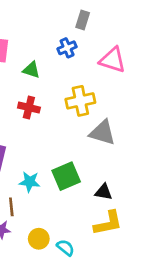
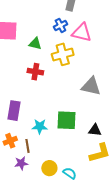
pink triangle: (113, 60) -> (82, 33), moved
yellow cross: (80, 101) -> (63, 54), moved
green square: (66, 176) -> (66, 120), turned 30

